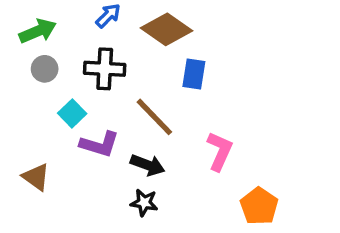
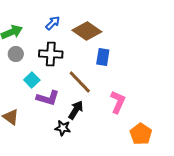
black arrow: (148, 165) -> (76, 110), turned -78
black star: (144, 203) -> (63, 128), moved

